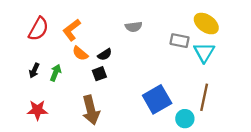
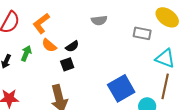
cyan triangle: (204, 52) -> (165, 58), moved, turned -40
green arrow: (56, 73) -> (26, 53), moved

